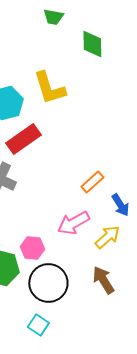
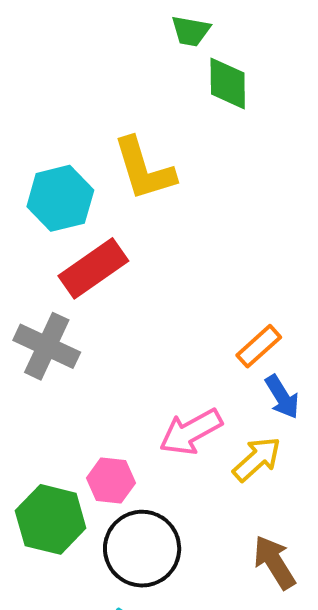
green trapezoid: (53, 17) -> (191, 31), moved
orange rectangle: (92, 182) -> (259, 346), moved
brown arrow: (103, 280) -> (274, 562), moved

